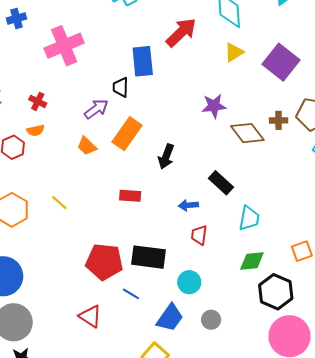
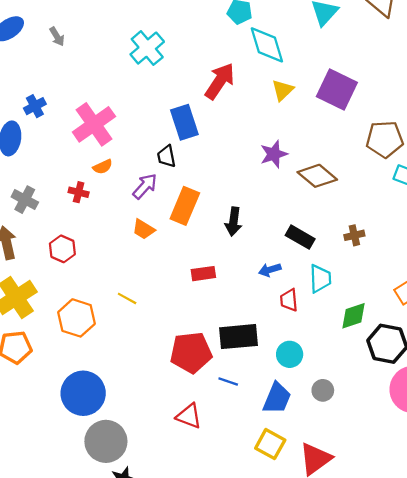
brown cross: (279, 120) -> (354, 235), moved
orange semicircle: (36, 130) -> (103, 167), moved
cyan trapezoid: (249, 218) -> (320, 279), moved

